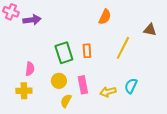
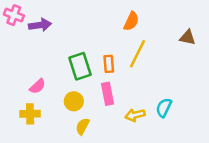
yellow line: (123, 48) -> (138, 54), moved
pink semicircle: (30, 69) -> (38, 86), turned 40
pink rectangle: (83, 85) -> (108, 94), moved

